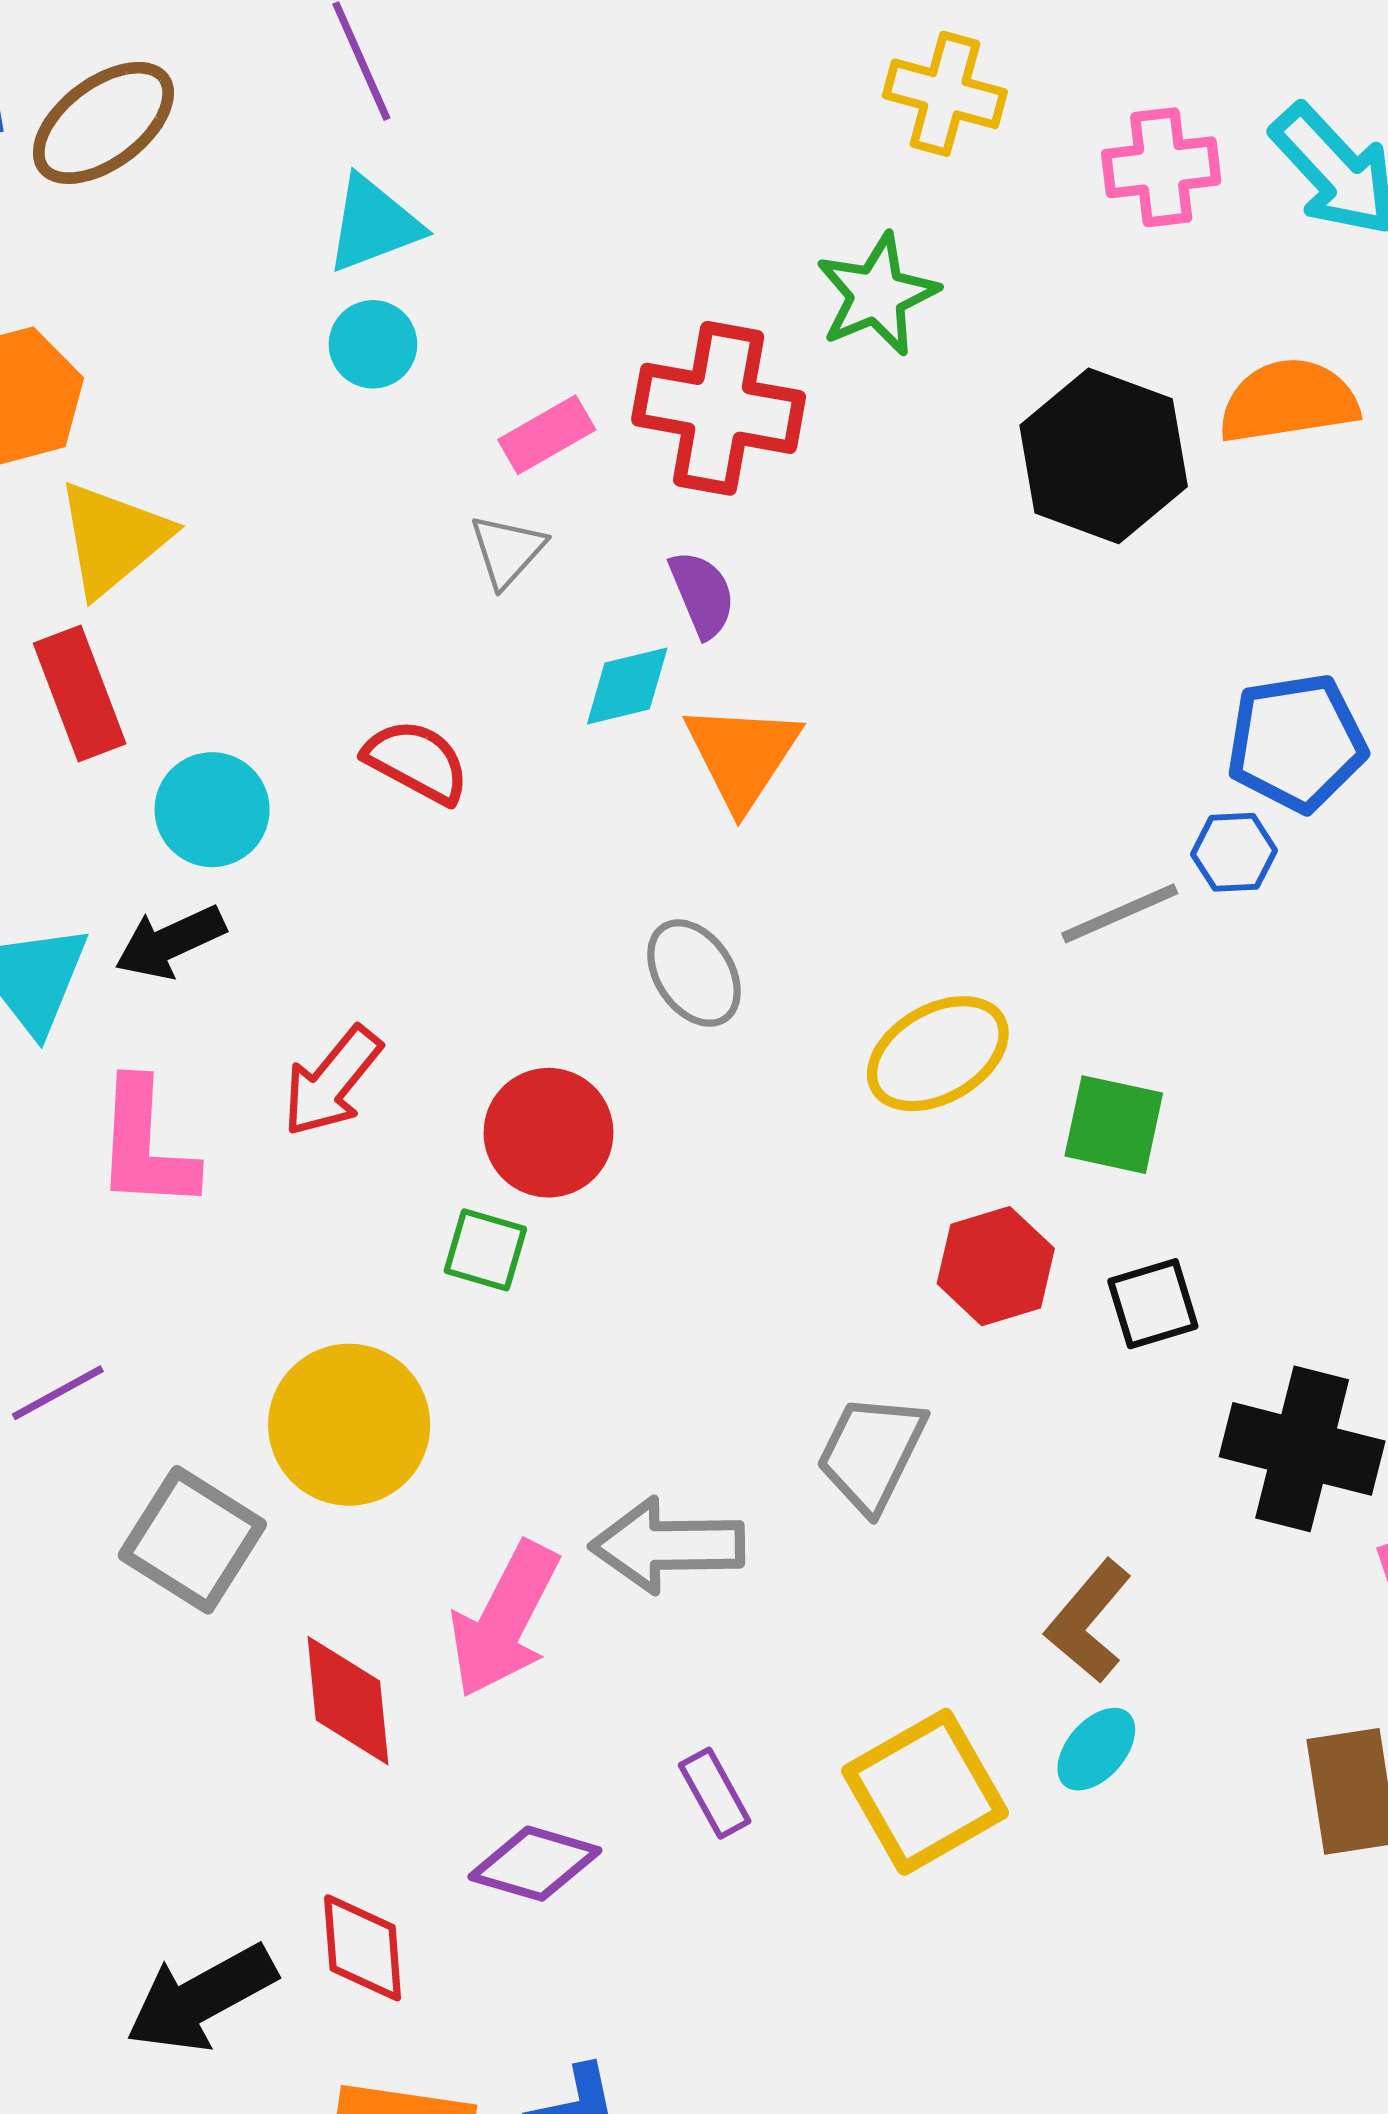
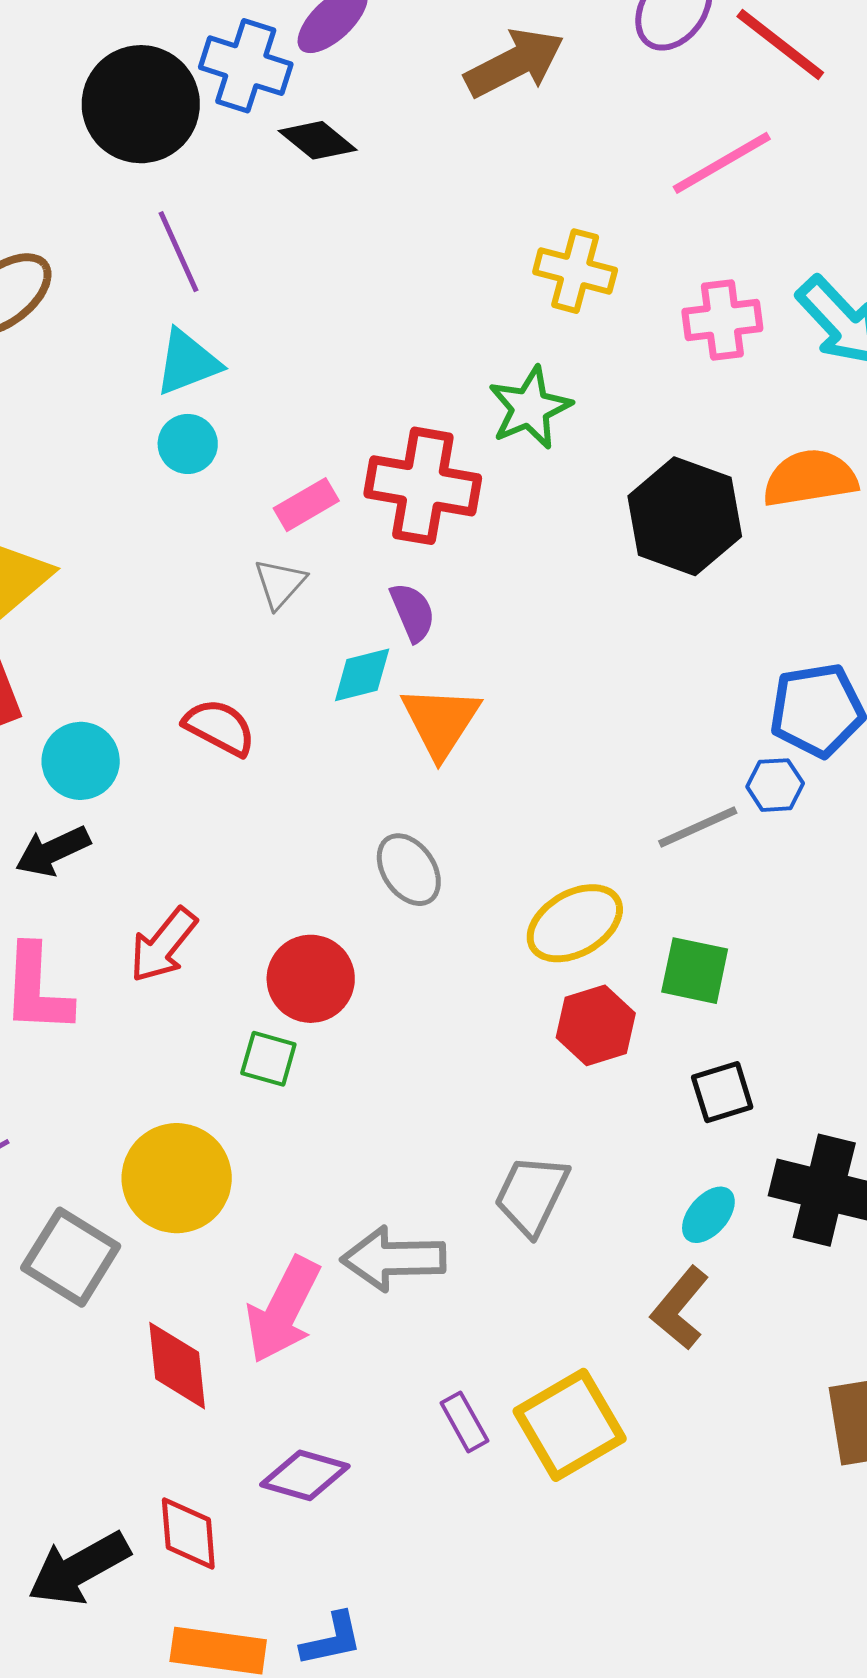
red hexagon: (996, 1266) -> (596, 1025), moved
cyan ellipse: (1096, 1749) -> (708, 1215), moved
purple rectangle: (715, 1793) -> (464, 1422), moved

